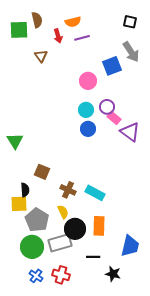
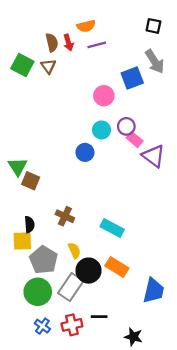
brown semicircle: (37, 20) -> (52, 43), moved
green square: (19, 30) -> (22, 65), moved, turned 30
blue circle: (88, 129) -> (85, 152), moved
brown square: (42, 172) -> (31, 181), moved
brown cross: (68, 190) -> (65, 216), moved
orange rectangle: (99, 226) -> (117, 267), turned -60
gray rectangle: (60, 243) -> (71, 287), turned -40
black line: (93, 257) -> (99, 317), moved
black star: (113, 274) -> (133, 337), moved
red cross: (61, 275) -> (72, 325), turned -30

